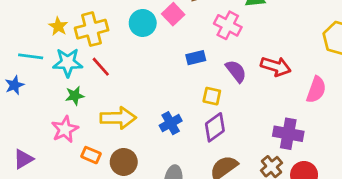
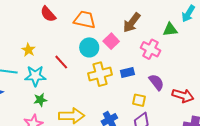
yellow cross: (92, 29) -> (100, 74), moved
red arrow: (276, 66) -> (183, 96), moved
red line: (101, 67) -> (61, 62), moved

